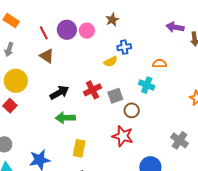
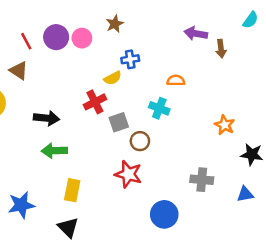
brown triangle: (47, 56) -> (19, 71), moved
red cross: (92, 90) -> (95, 102), moved
black arrow: (59, 93) -> (47, 118), turned 36
gray cross: (180, 140) -> (202, 180), turned -30

